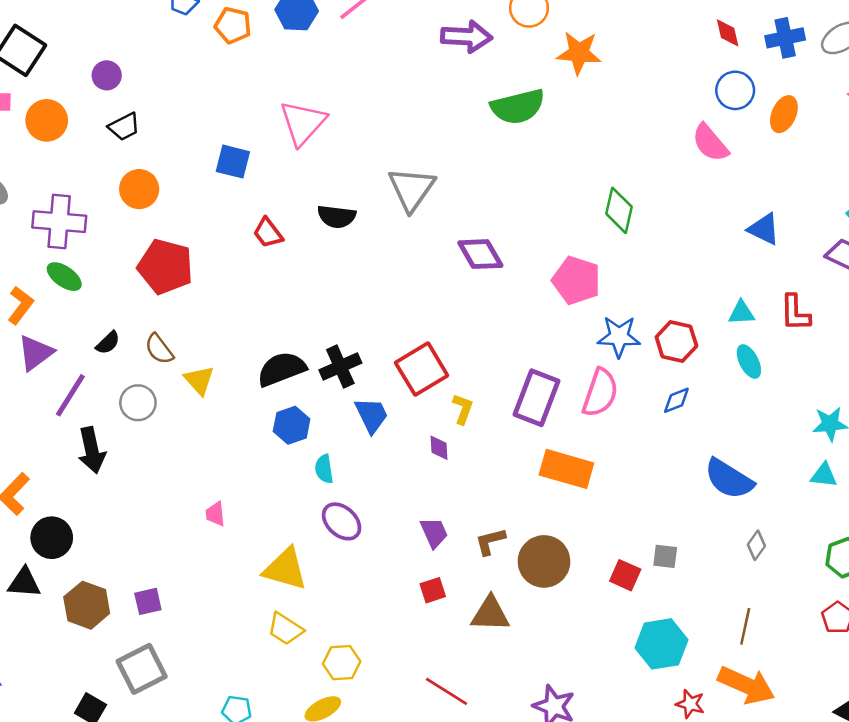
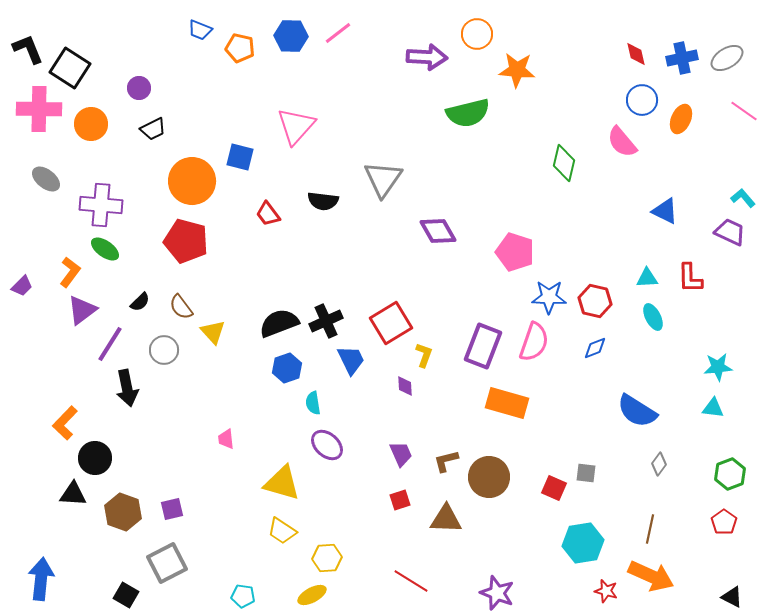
orange circle: (139, 189) -> (192, 181), moved, size x1.5
green diamond: (619, 210) -> (564, 163), moved

